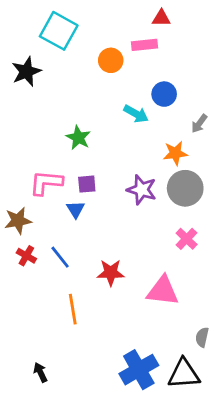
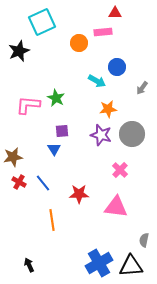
cyan square: (59, 31) -> (42, 22), turned 36
orange star: (175, 153) -> (108, 109), moved
pink L-shape: (46, 183) -> (28, 105), moved
pink cross: (187, 239) -> (120, 170), moved

